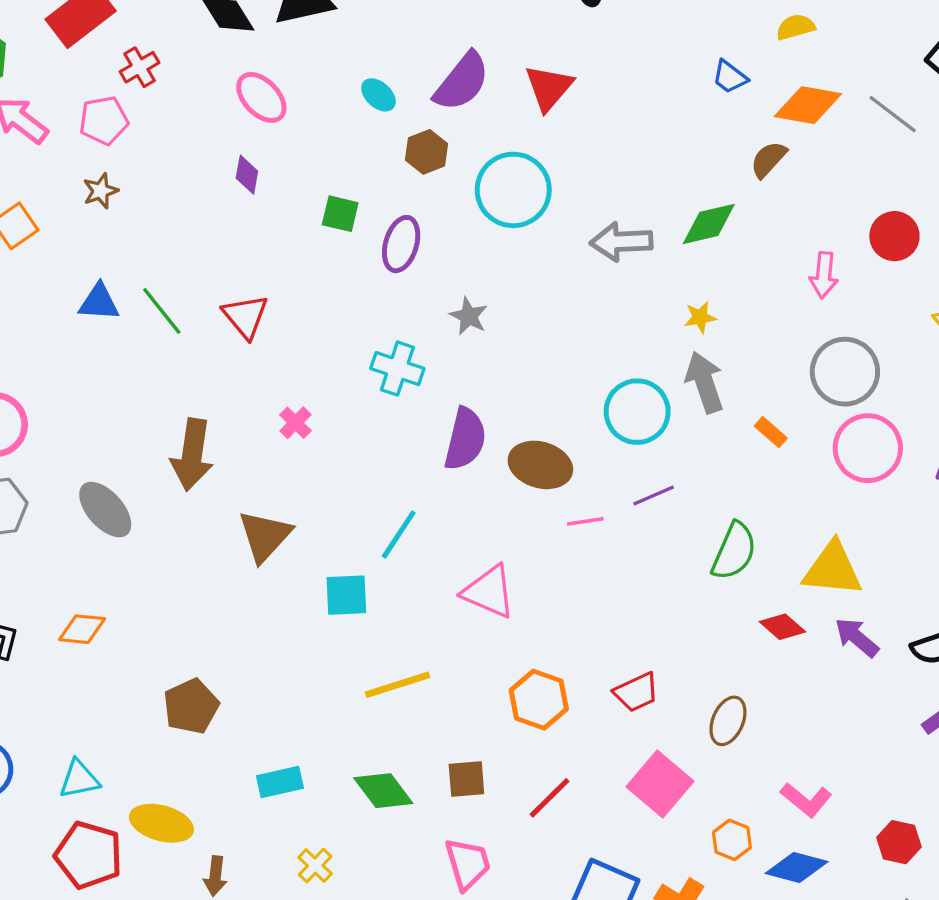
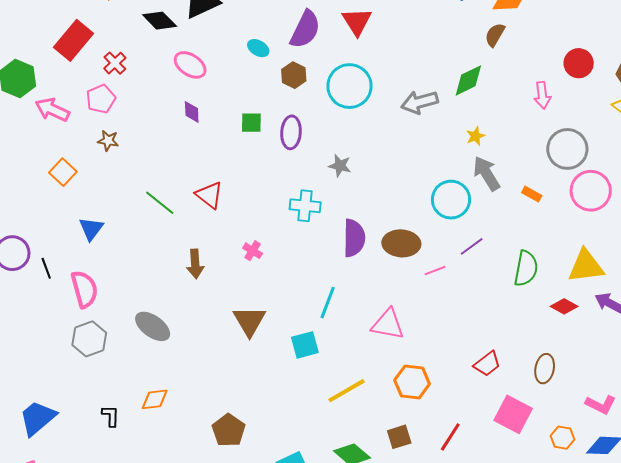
brown star: (100, 191) -> (108, 141), turned -30
blue triangle: (99, 302) -> (91, 229), moved, turned -44
brown arrow: (192, 455) -> (195, 264), moved, size x0.7
orange hexagon: (539, 700) -> (412, 382), moved

